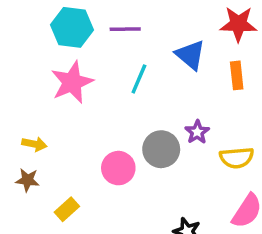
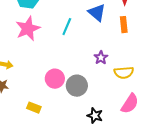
gray circle: (161, 149) -> (77, 86), moved
yellow rectangle: (67, 209) -> (34, 108), moved, turned 64

